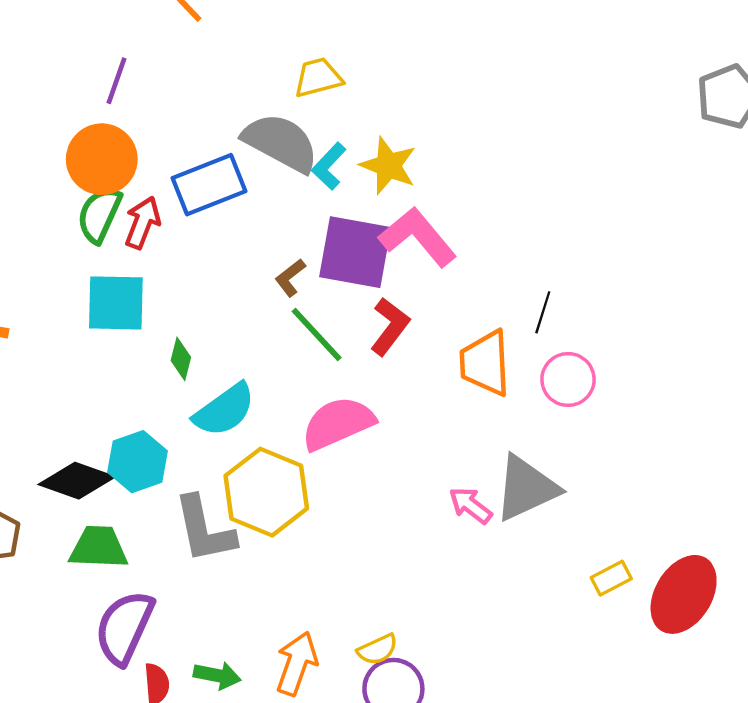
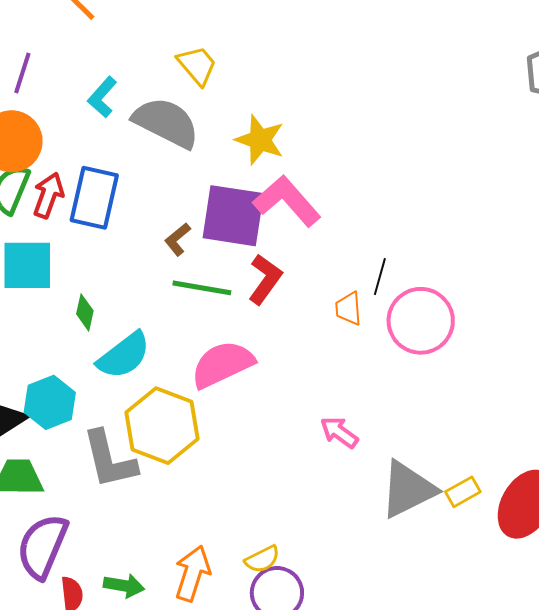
yellow trapezoid: (318, 78) -> (197, 65), turned 66
cyan L-shape: (329, 166) -> (102, 97), moved
blue rectangle: (209, 185) -> (94, 198), moved, turned -54
black line: (543, 312) -> (380, 277), moved
green line: (317, 334) -> (202, 288), turned -36
orange trapezoid: (485, 363) -> (349, 309), size x0.6
pink circle: (568, 379) -> (421, 321), size x1.4
gray triangle: (526, 488) -> (408, 489), moved

